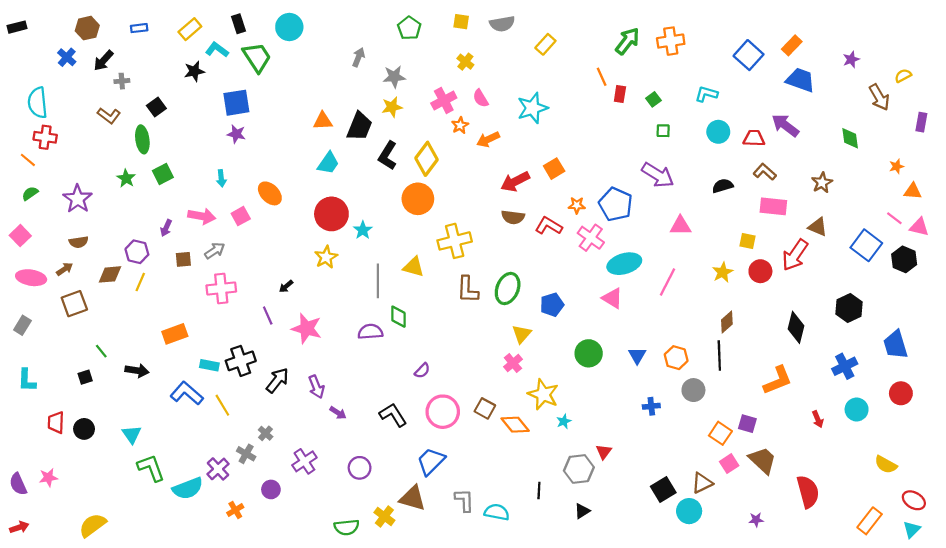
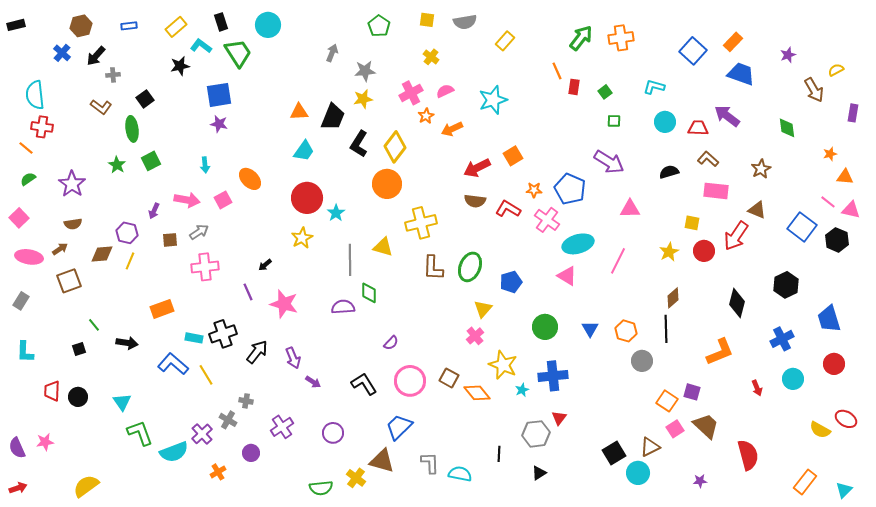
pink semicircle: (481, 98) -> (445, 91), turned 96
blue cross: (651, 406) -> (553, 376), moved, size x1.8
gray cross: (266, 433) -> (246, 401), turned -32
red ellipse: (914, 500) -> (846, 419), moved

